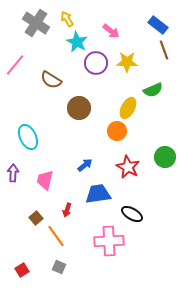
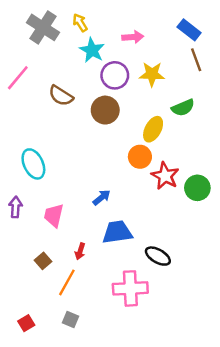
pink arrow: (111, 31) -> (133, 37), turned -42
brown circle: (79, 108) -> (105, 110), moved
red star: (128, 167) -> (165, 176), moved
orange line: (56, 236) -> (67, 282), turned 65

